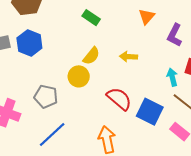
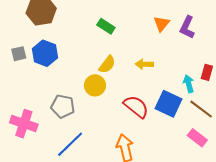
purple L-shape: (175, 35) -> (187, 27), moved
blue square: (150, 112) -> (169, 104), moved

